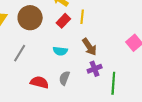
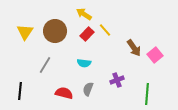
yellow line: (82, 17) -> (105, 30), turned -48
brown arrow: (89, 47) -> (134, 48), moved
green line: (113, 83) -> (147, 94), moved

